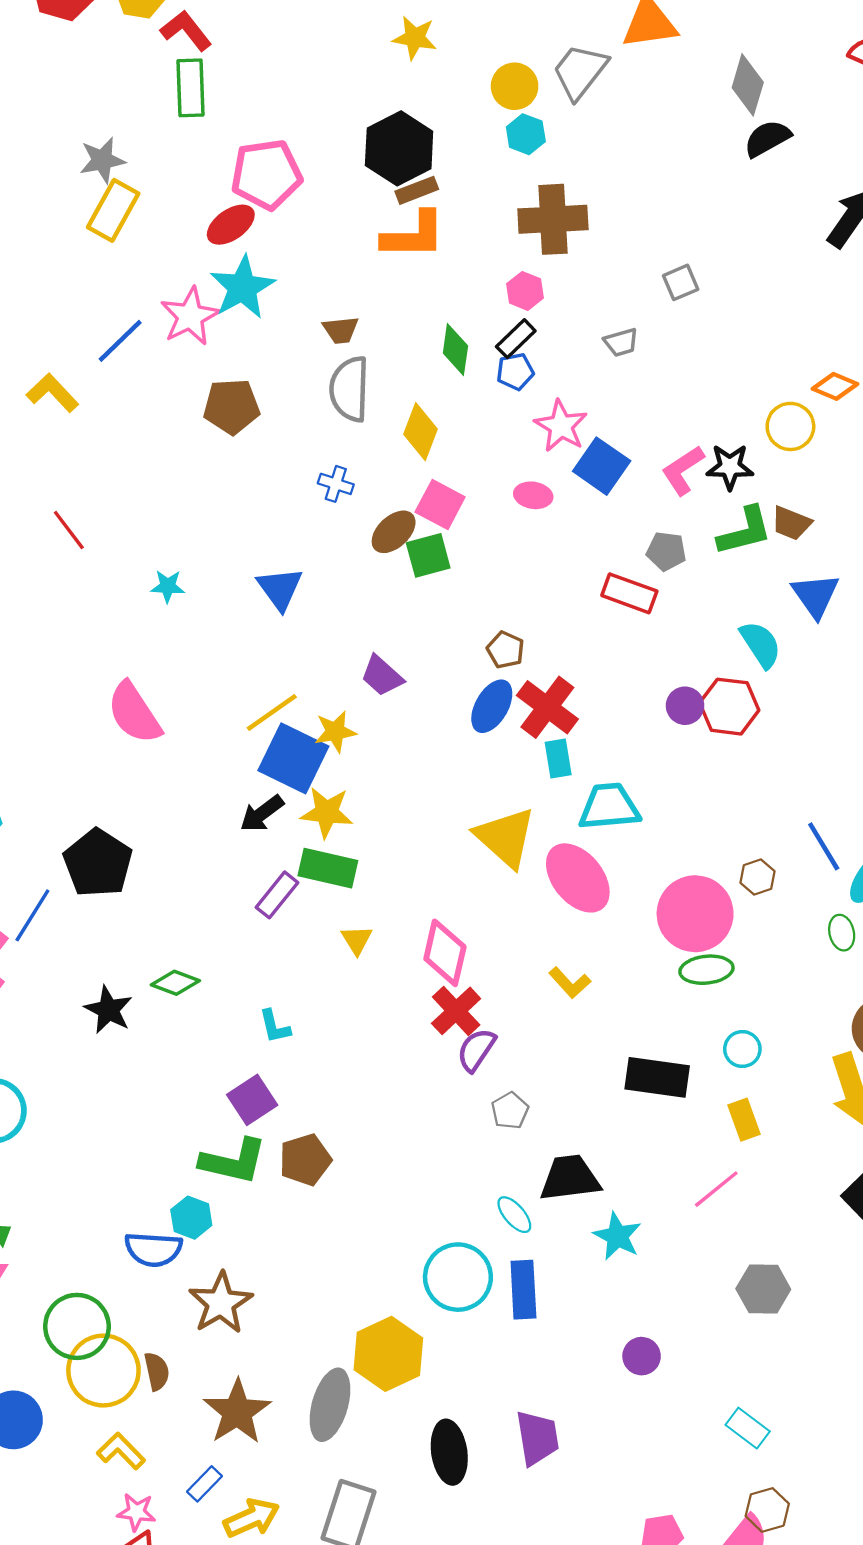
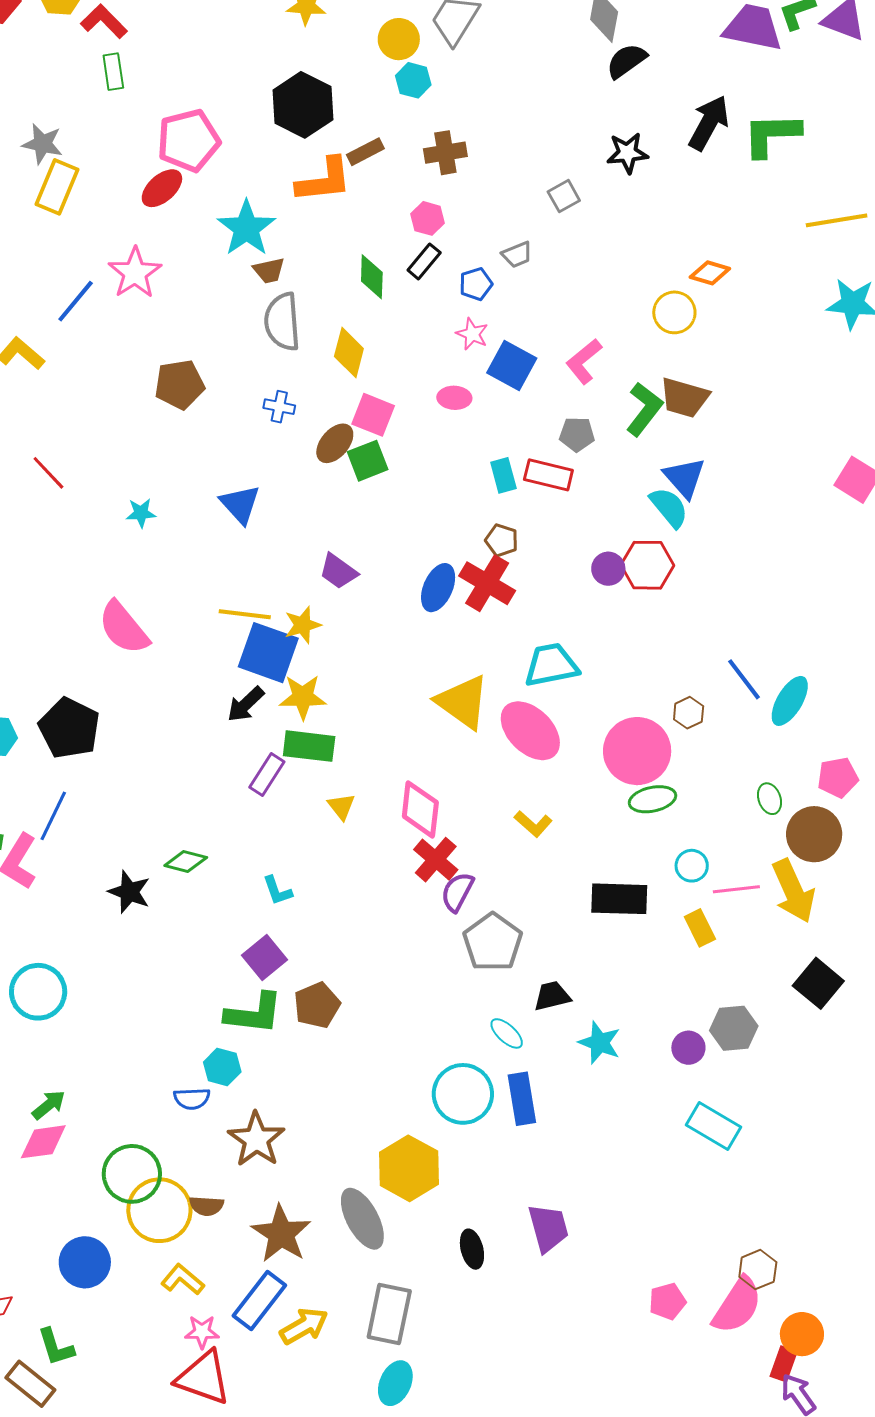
green rectangle: (190, 88) -> (113, 72), size x0.7
gray star: (102, 160) -> (42, 144), turned 30
brown rectangle: (417, 190) -> (365, 152), moved
brown cross: (553, 219) -> (445, 153), size x0.7
cyan star: (242, 287) -> (246, 228), moved
blue pentagon: (515, 372) -> (476, 284), moved
brown pentagon: (231, 407) -> (180, 384), moved
pink star: (561, 426) -> (472, 334), size x0.7
black star: (730, 467) -> (627, 153), moved
brown trapezoid: (791, 523) -> (684, 398), size x1.4
green L-shape: (745, 531) -> (644, 409), turned -32
blue triangle: (815, 595) -> (684, 478), moved
brown pentagon: (505, 650) -> (502, 540), moved
yellow line: (272, 713) -> (245, 614), turned 48
cyan rectangle: (558, 759) -> (503, 475), moved
black pentagon: (98, 863) -> (69, 728), moved
green ellipse: (842, 933) -> (770, 799), moved
gray pentagon: (510, 1111) -> (493, 942), size x1.8
black trapezoid: (570, 1178) -> (552, 996), size x0.7
pink line: (716, 1189) -> (736, 889), moved, turned 39
blue semicircle: (153, 1249) -> (192, 1099), size x0.7
gray hexagon: (763, 1289) -> (734, 1028), moved
purple circle: (642, 1356) -> (688, 1048), moved
brown semicircle: (157, 1371) -> (206, 1206), turned 112
gray ellipse: (330, 1405) -> (362, 1219), turned -38
cyan rectangle: (748, 1428) -> (714, 1126), moved, size x1.4
black ellipse: (449, 1452) -> (472, 1249), size x0.7
blue rectangle: (205, 1484) -> (259, 1300), size x1.8

